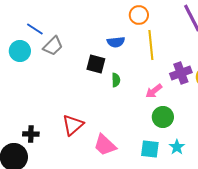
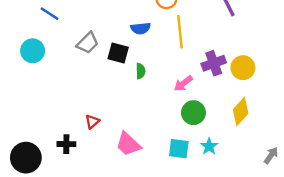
gray trapezoid: (53, 46) -> (88, 43), moved
cyan circle: (20, 51) -> (33, 51), moved
red triangle: (73, 125) -> (92, 122), size x0.6
black cross: (31, 134) -> (66, 144), moved

